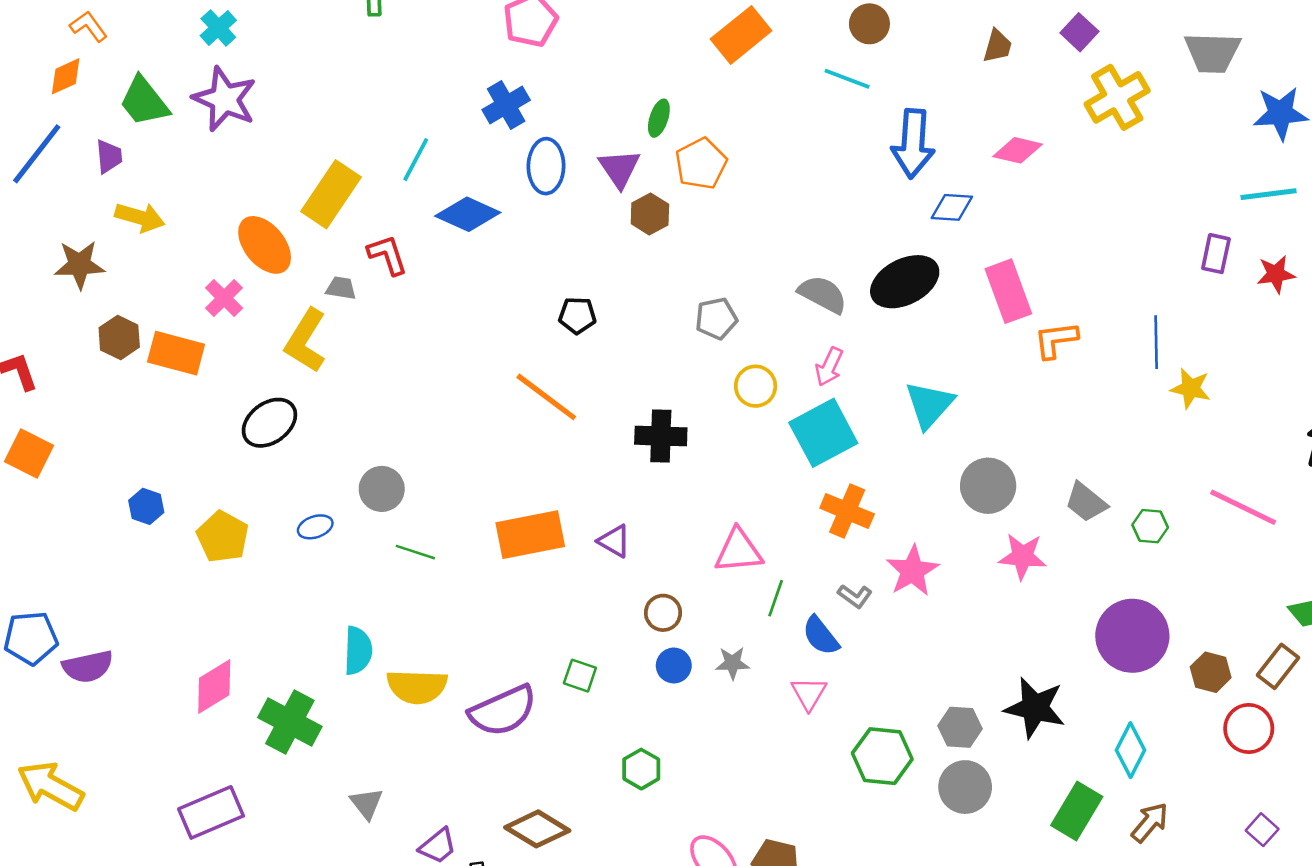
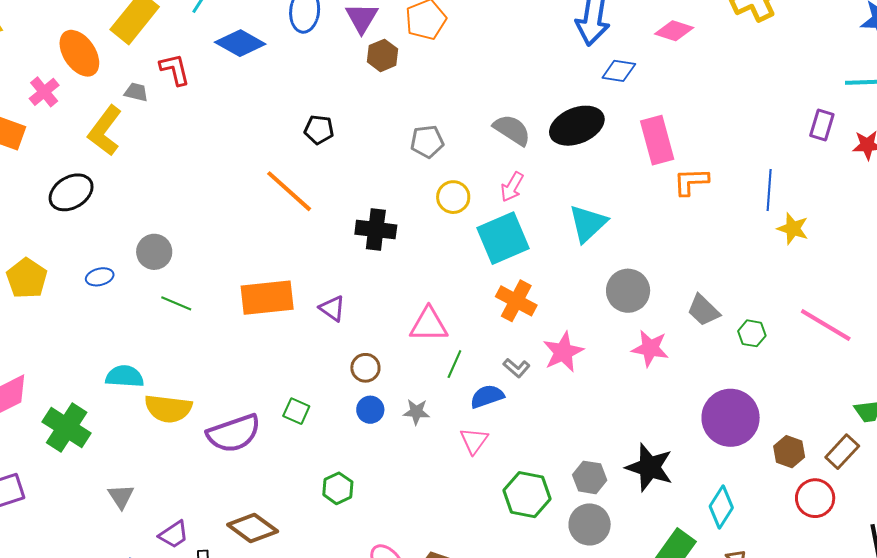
blue semicircle: (821, 636) -> (487, 396), turned 104
cyan semicircle: (358, 651) -> (125, 376), turned -93

